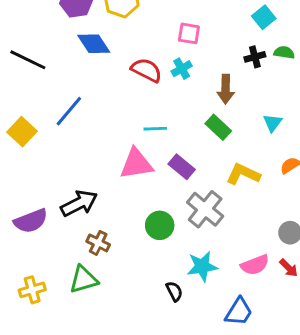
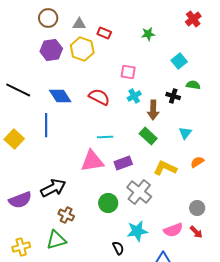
blue diamond: (94, 44) -> (60, 96), moved
black cross: (255, 57) -> (173, 96), moved, turned 32
cyan cross: (182, 69) -> (134, 96), moved
blue line: (69, 111) -> (46, 125), turned -40
purple rectangle: (182, 167) -> (123, 163), turned -60

